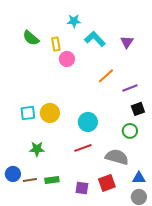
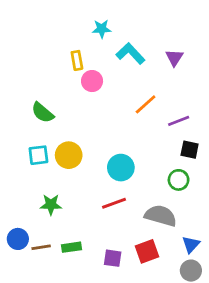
green semicircle: (31, 38) -> (43, 113), moved
black square: (138, 109) -> (190, 150), turned 32
blue triangle: (139, 178) -> (191, 244), turned -48

